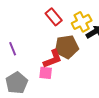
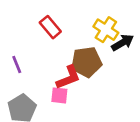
red rectangle: (54, 17) -> (50, 27), moved
yellow cross: (82, 22) -> (106, 30), turned -30

